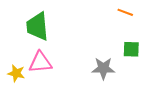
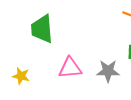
pink triangle: (40, 62) -> (70, 68), moved

